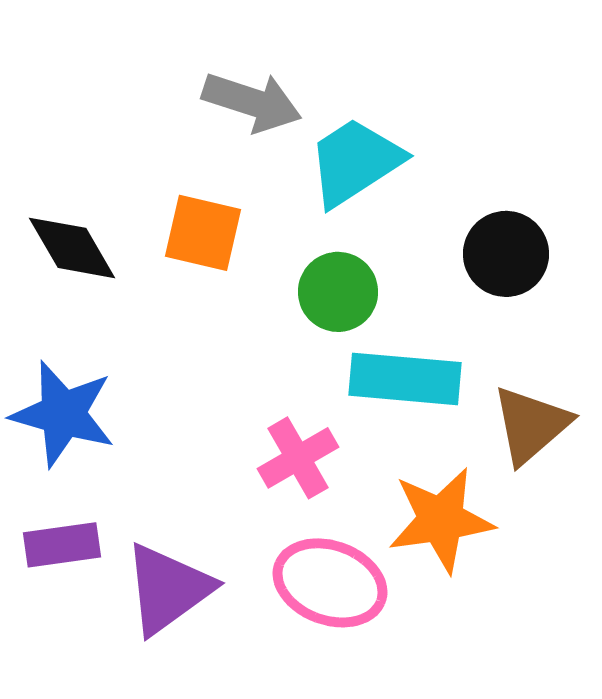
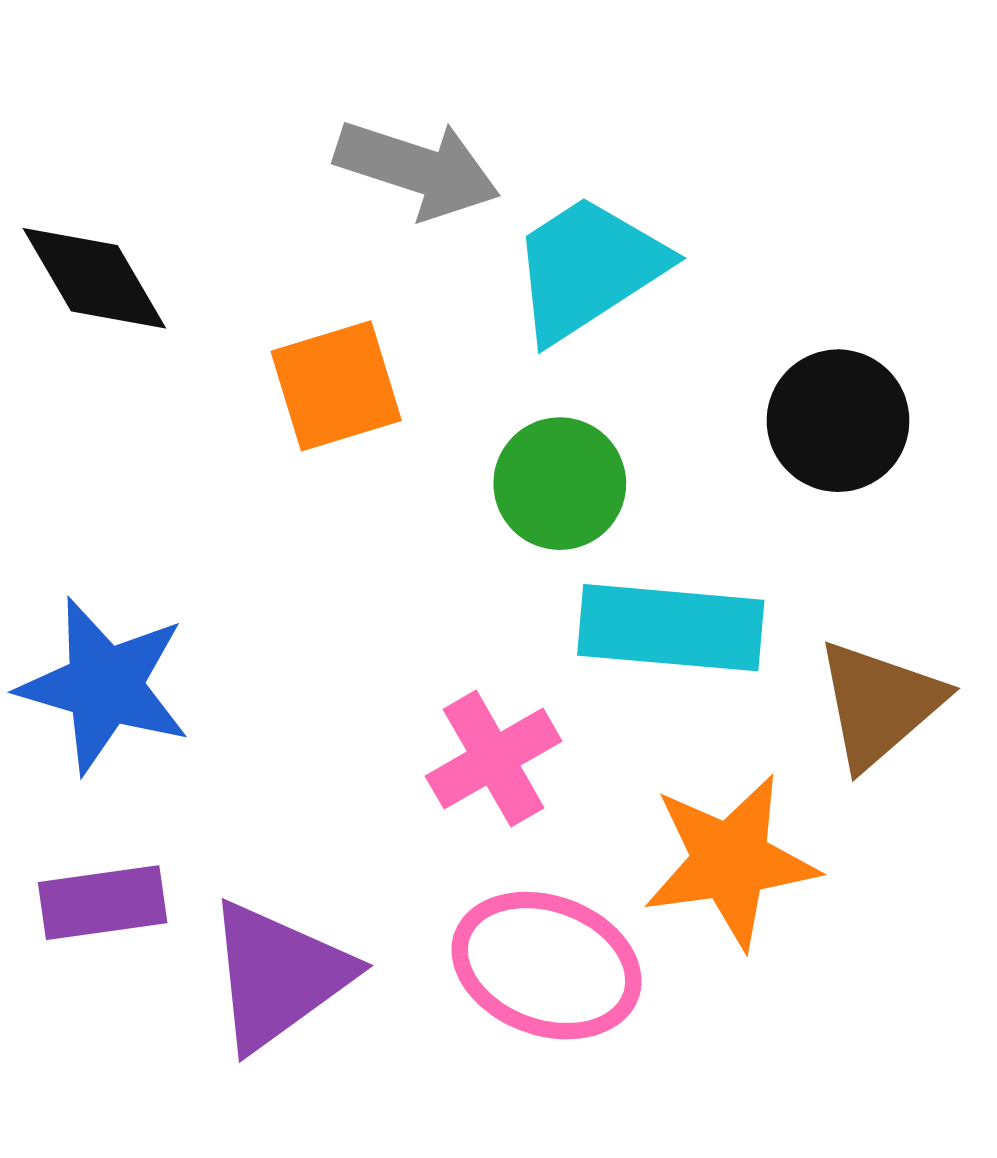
orange square: (203, 233) -> (336, 386), turned -30
black diamond: (72, 248) -> (94, 278), moved

